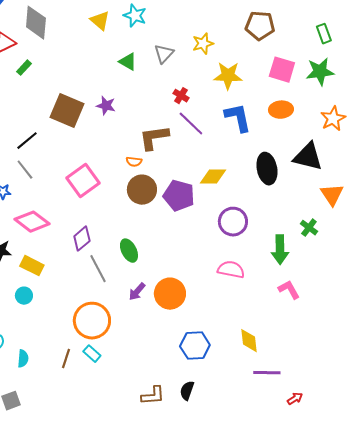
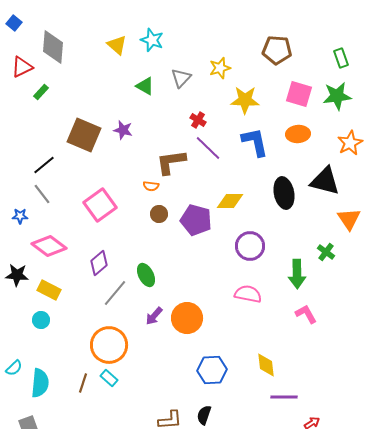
brown circle: (142, 190) -> (159, 214), size x0.6
gray line: (98, 269) -> (115, 293), turned 68
cyan semicircle: (23, 359) -> (40, 383), size x1.6

